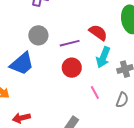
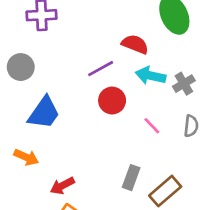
gray circle: (38, 35) -> (21, 67), moved
cyan arrow: (103, 57) -> (151, 76), turned 95

